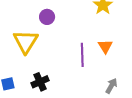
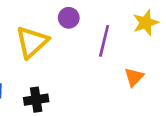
purple line: (82, 55) -> (104, 41), moved

